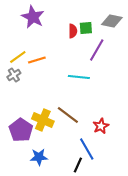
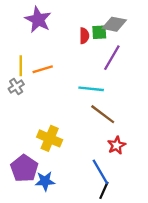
gray diamond: (112, 21) -> (114, 24), moved
yellow line: (18, 57) -> (21, 66), turned -54
brown line: (68, 115) -> (103, 114), moved
purple pentagon: (21, 130) -> (24, 168), moved
black line: (78, 165) -> (104, 190), moved

